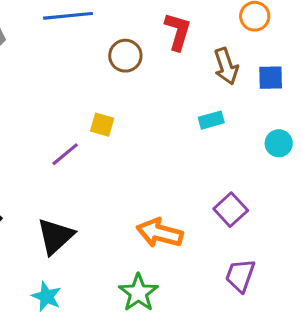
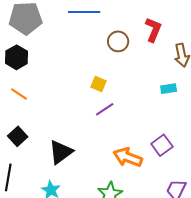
purple line: (65, 154) -> (105, 109), moved
purple square: (231, 210) -> (162, 145), moved

